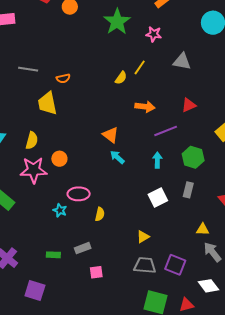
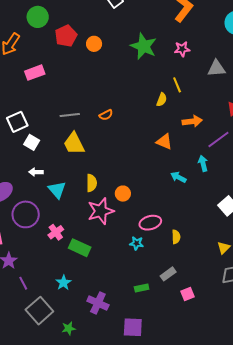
yellow line: (140, 67) -> (177, 85), turned -42
yellow trapezoid: (47, 103) -> (74, 144), moved
orange triangle: (110, 135) -> (164, 142), moved
cyan arrow: (157, 160) -> (203, 163), moved

